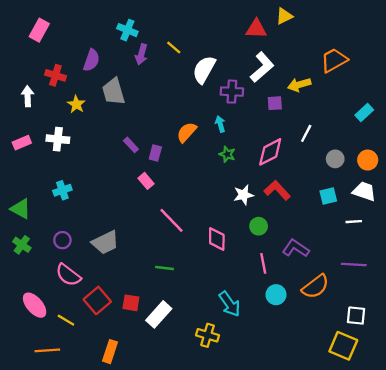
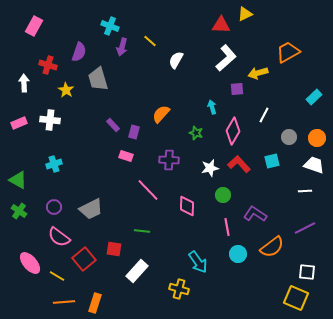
white semicircle: (204, 70) -> (176, 60), size x0.7
purple cross: (232, 92) -> (169, 160), moved
cyan arrow: (220, 124) -> (212, 107), moved
pink diamond: (270, 152) -> (233, 131), turned -32
pink rectangle: (146, 181) -> (126, 156), turned -32
cyan square: (328, 196) -> (272, 161), moved
purple line: (354, 265) -> (305, 228), turned -30
red square: (131, 303) -> (114, 249), moved
orange line: (47, 350) -> (64, 302), moved

